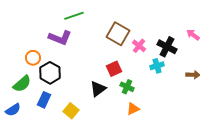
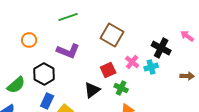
purple L-shape: (60, 38) -> (68, 51), moved
pink cross: (139, 46) -> (132, 62), moved
orange circle: (33, 58) -> (29, 40), moved
blue rectangle: (44, 100) -> (47, 101), moved

